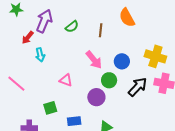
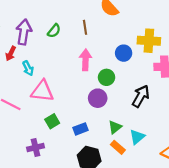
pink arrow: (94, 60) -> (85, 60), turned -126
blue circle: (122, 61) -> (124, 53), moved
pink triangle: (66, 80) -> (42, 91), moved, size x1.6
black arrow: (138, 87) -> (141, 96), moved

